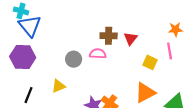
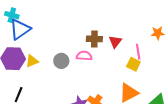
blue triangle: (30, 26) -> (20, 29), turned 35
pink line: (170, 51) -> (138, 52), moved
yellow triangle: (58, 86) -> (32, 61), moved

